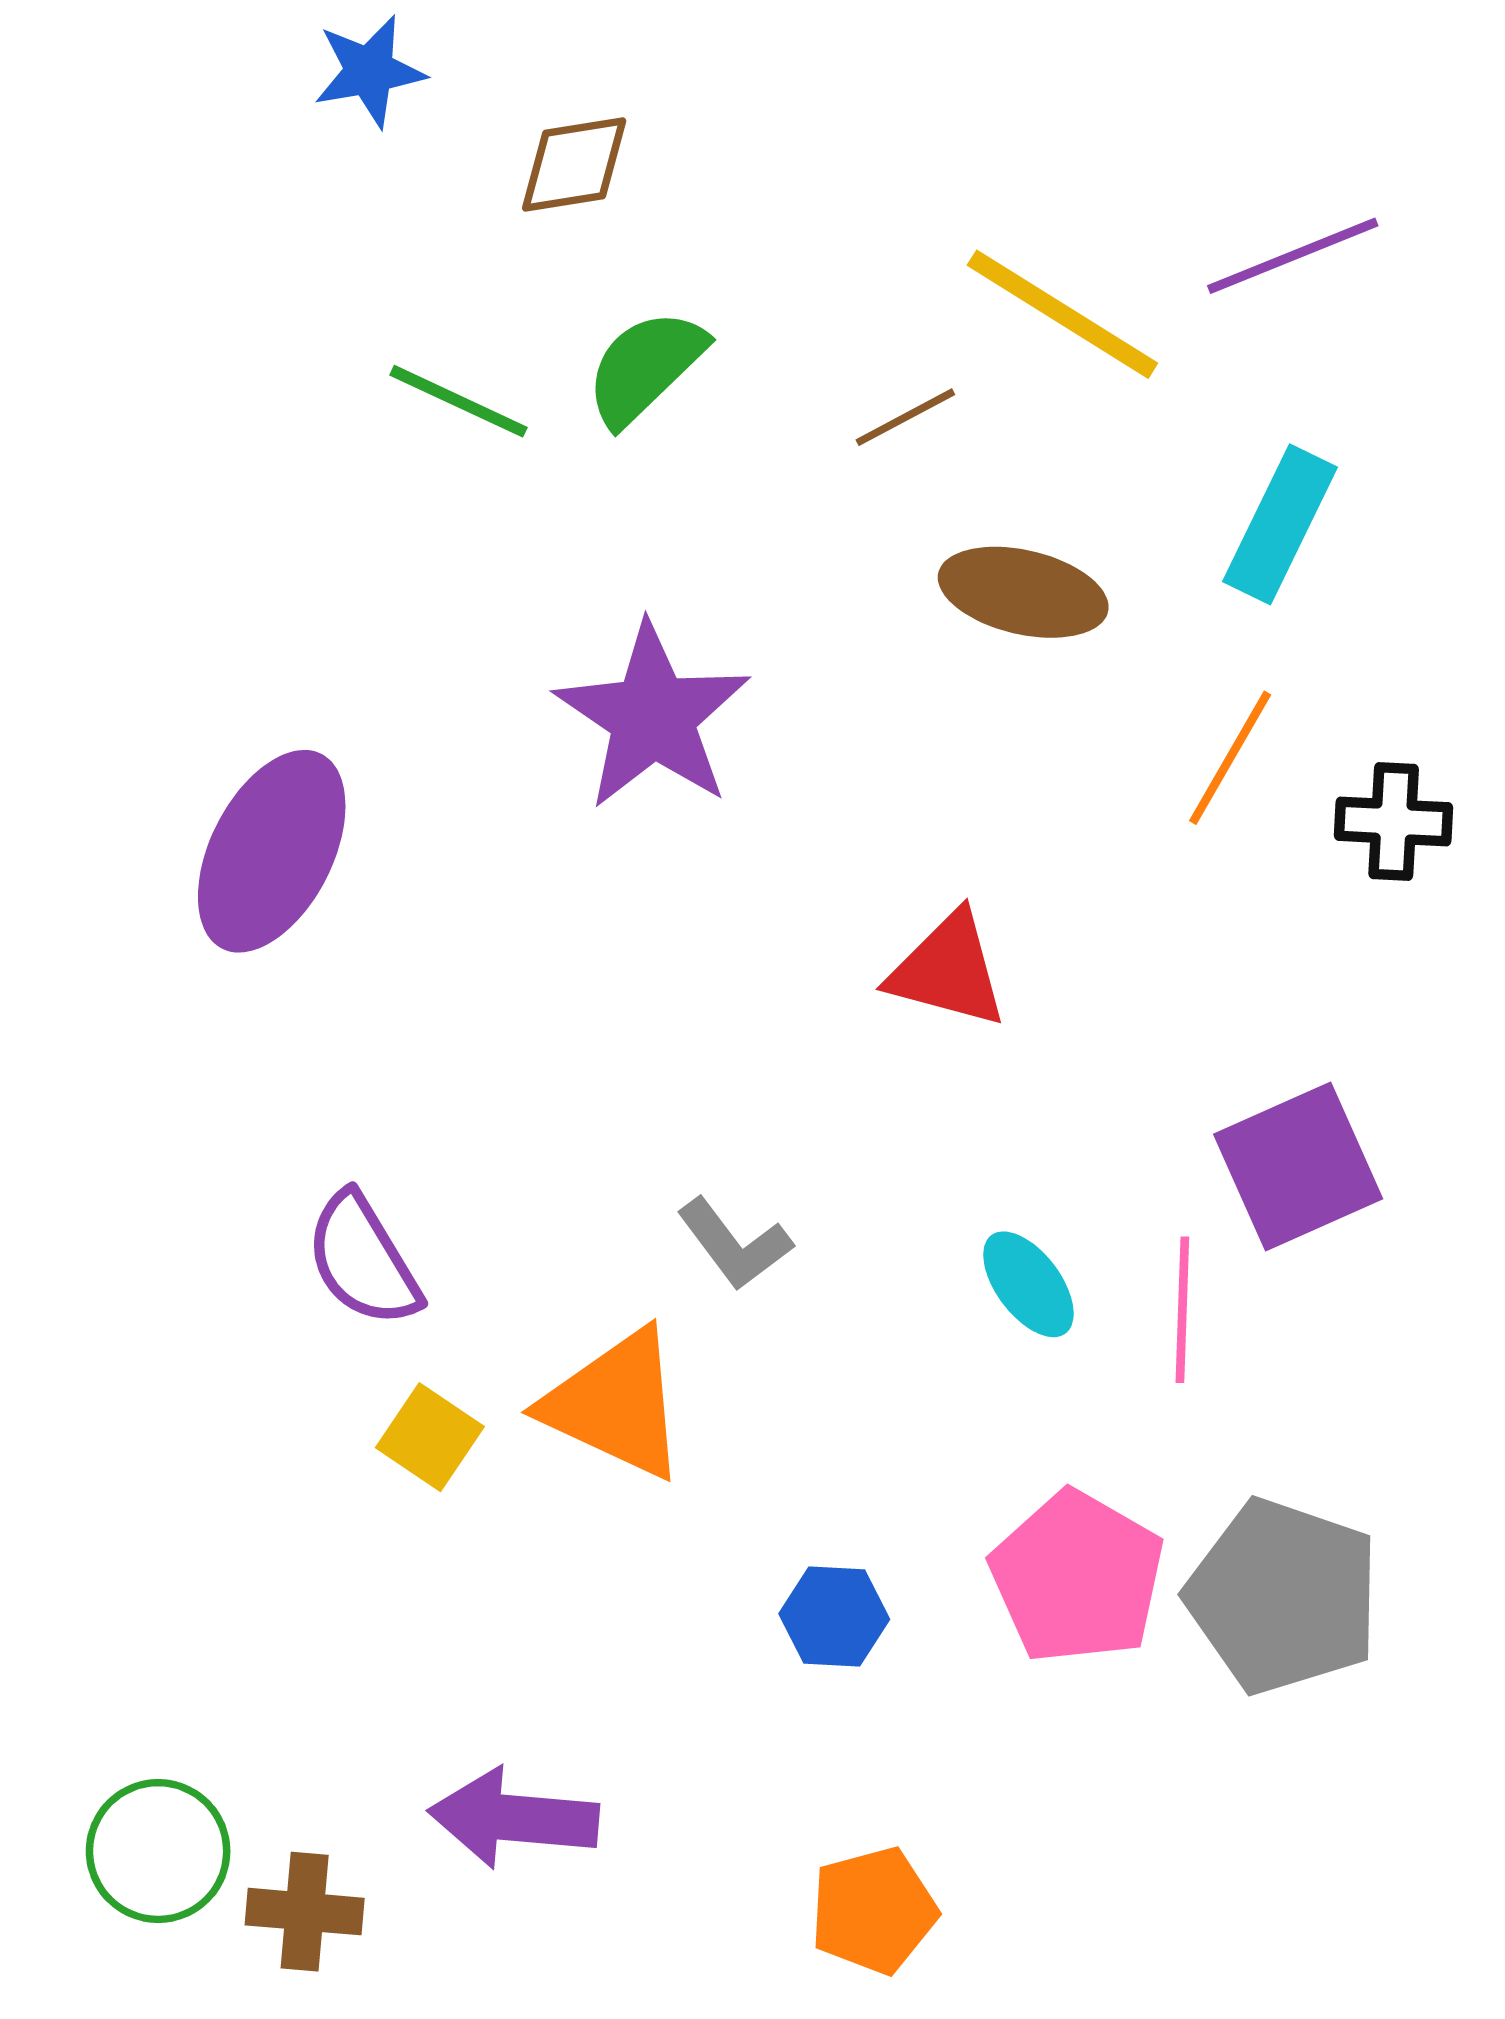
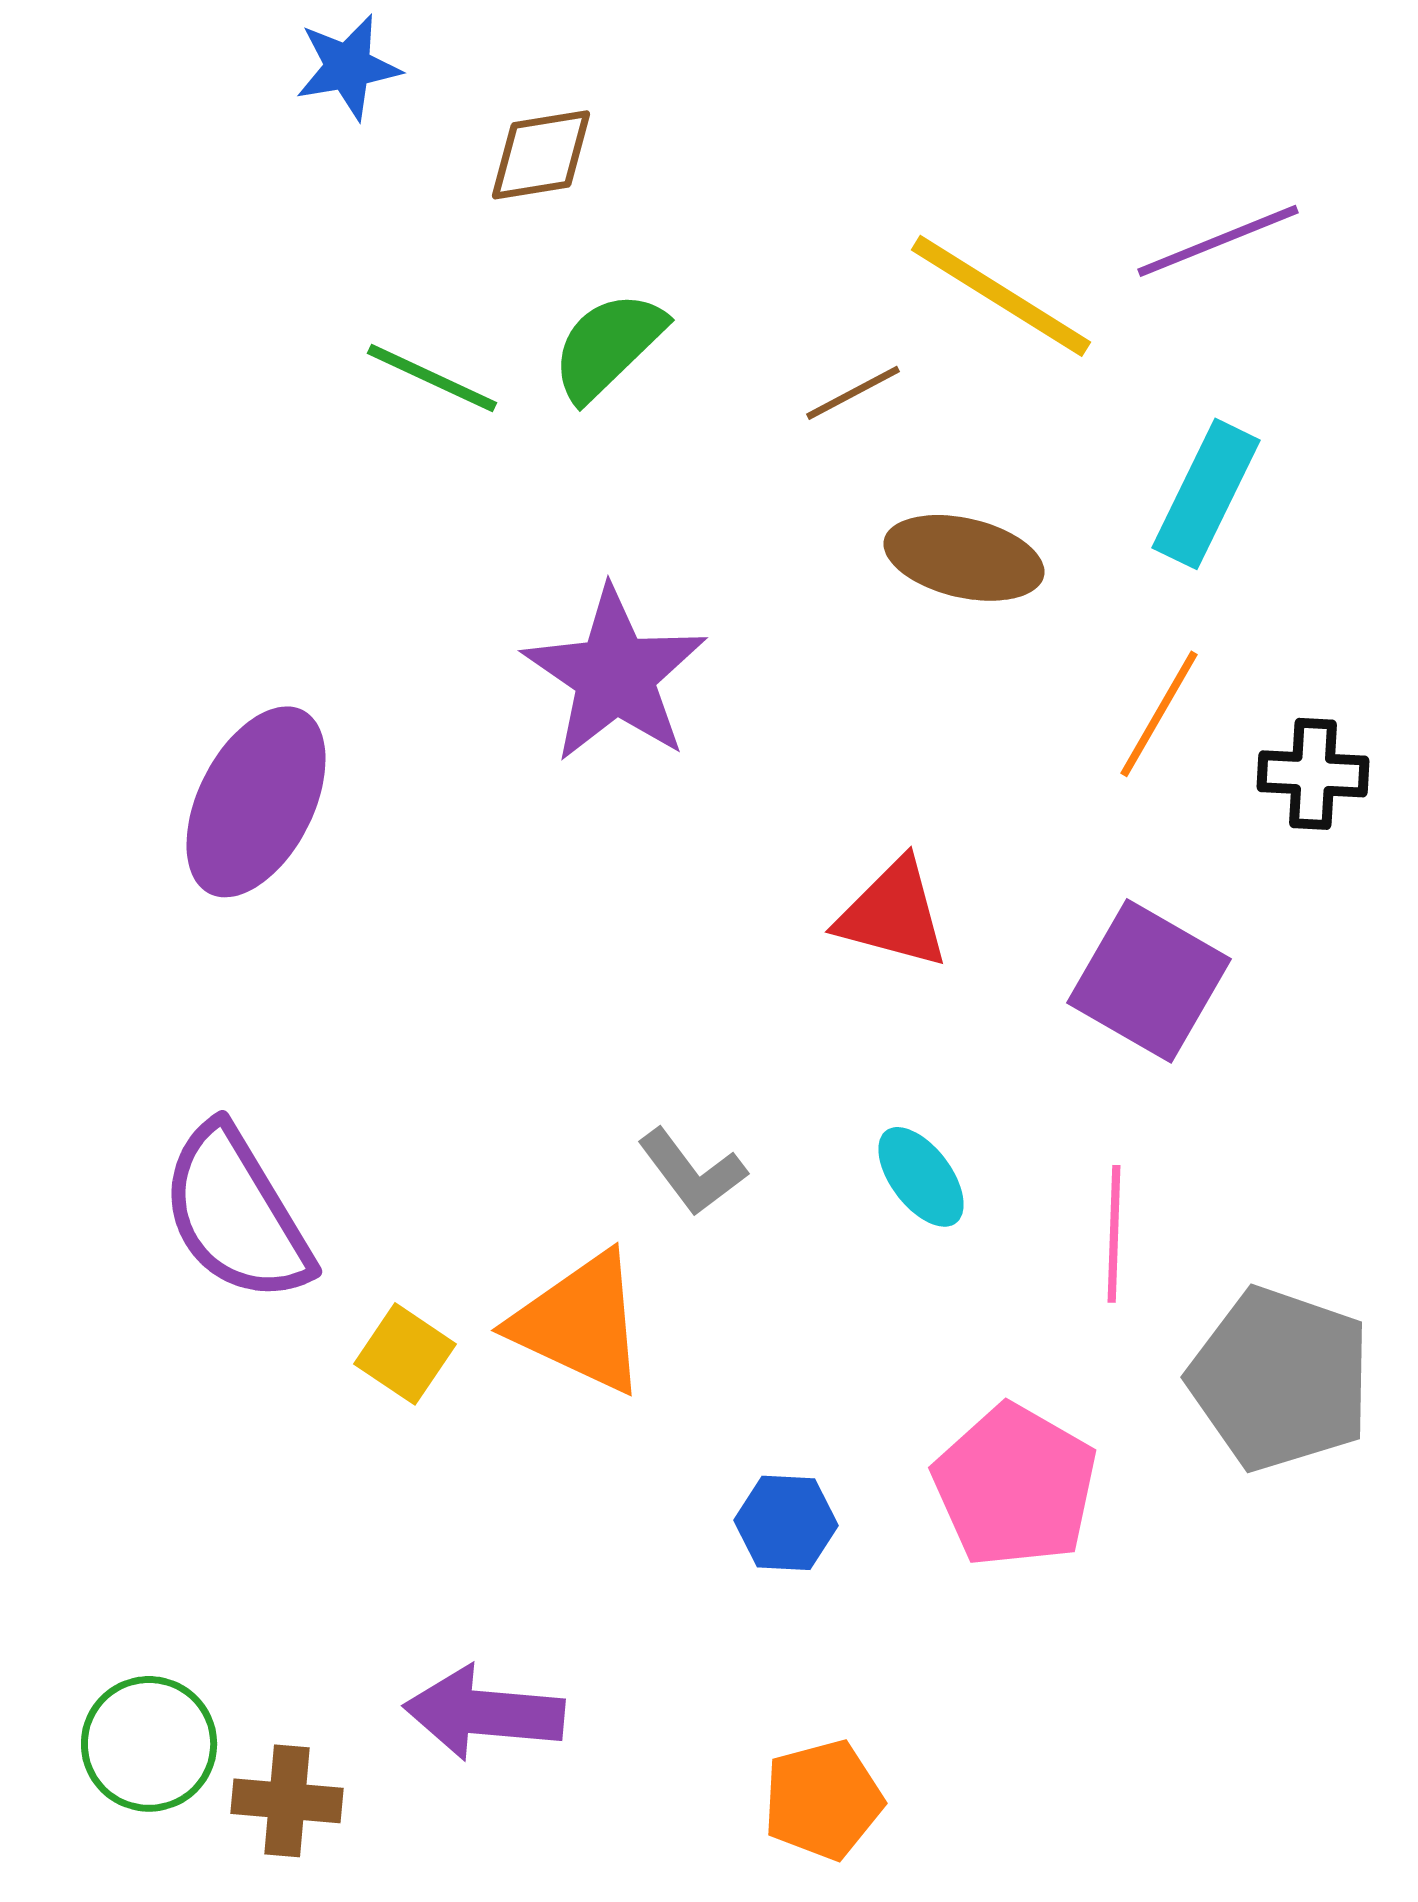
purple square: (1298, 1166) -> (1149, 981), moved, turned -36
purple semicircle: (363, 1260) -> (236, 1214), moved, size x1.4
cyan ellipse: (1028, 1284) -> (921, 1177), moved
gray pentagon: (1283, 1596) -> (1280, 1379), moved

